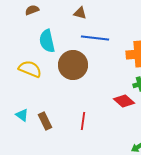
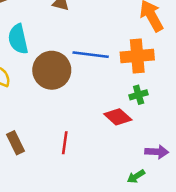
blue line: (95, 38) -> (91, 55), moved

